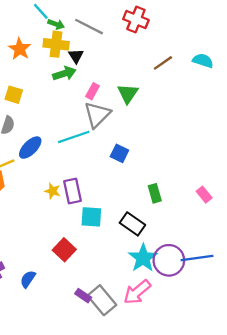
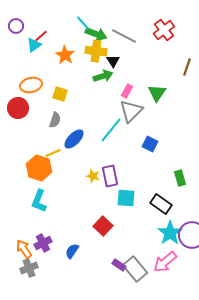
red cross: (136, 20) -> (164, 30), turned 30
green arrow: (56, 24) -> (96, 34), size x1.5
brown line: (163, 63) -> (187, 67), turned -36
cyan line: (74, 137) -> (111, 130), turned -32

